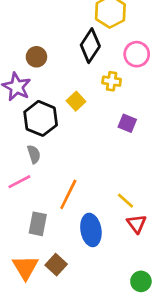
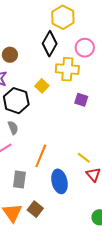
yellow cross: (112, 81) -> (67, 69), size x1.6

